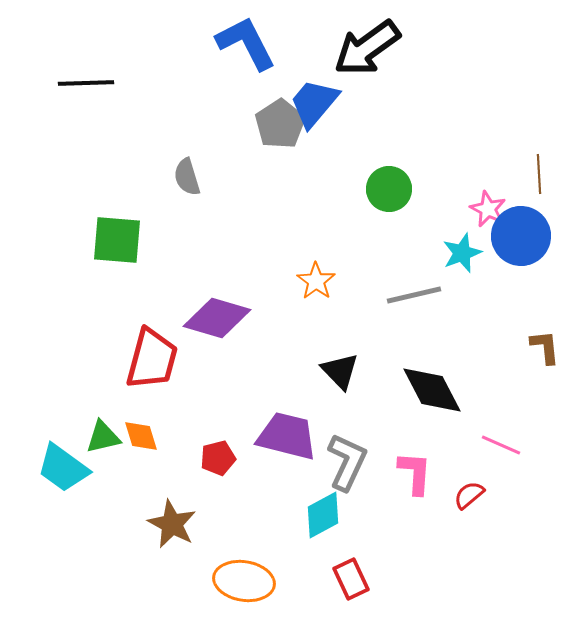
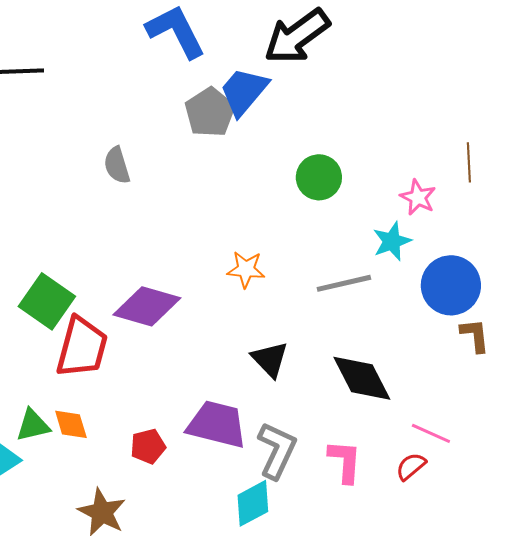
blue circle: (521, 236) -> (451, 285), moved
green square: (117, 240) -> (47, 301), moved, turned 30
orange star: (316, 281) -> (246, 269), turned -30
red semicircle: (469, 495) -> (411, 466), moved

